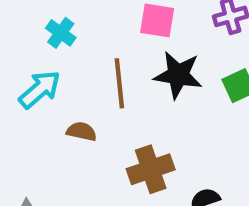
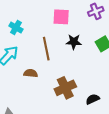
black star: (178, 75) -> (74, 42), size x0.7

